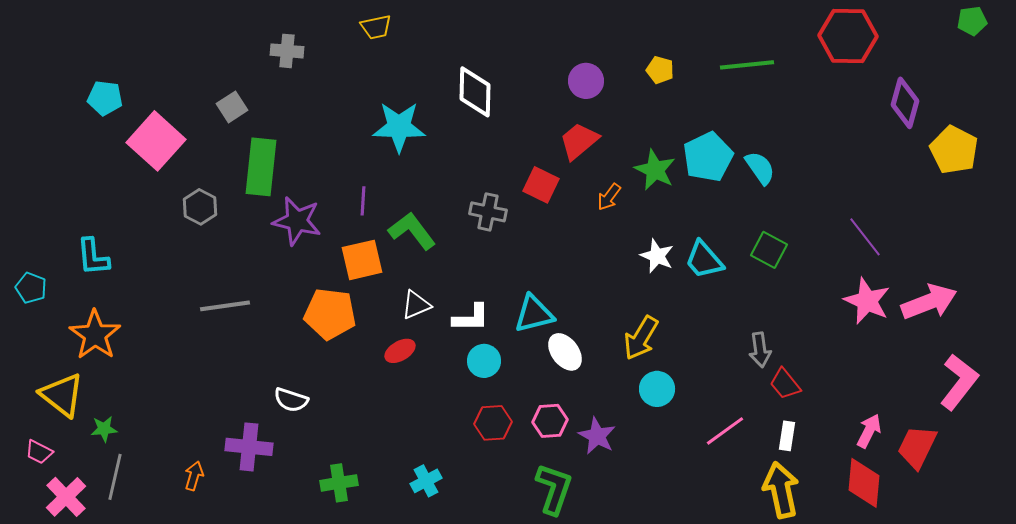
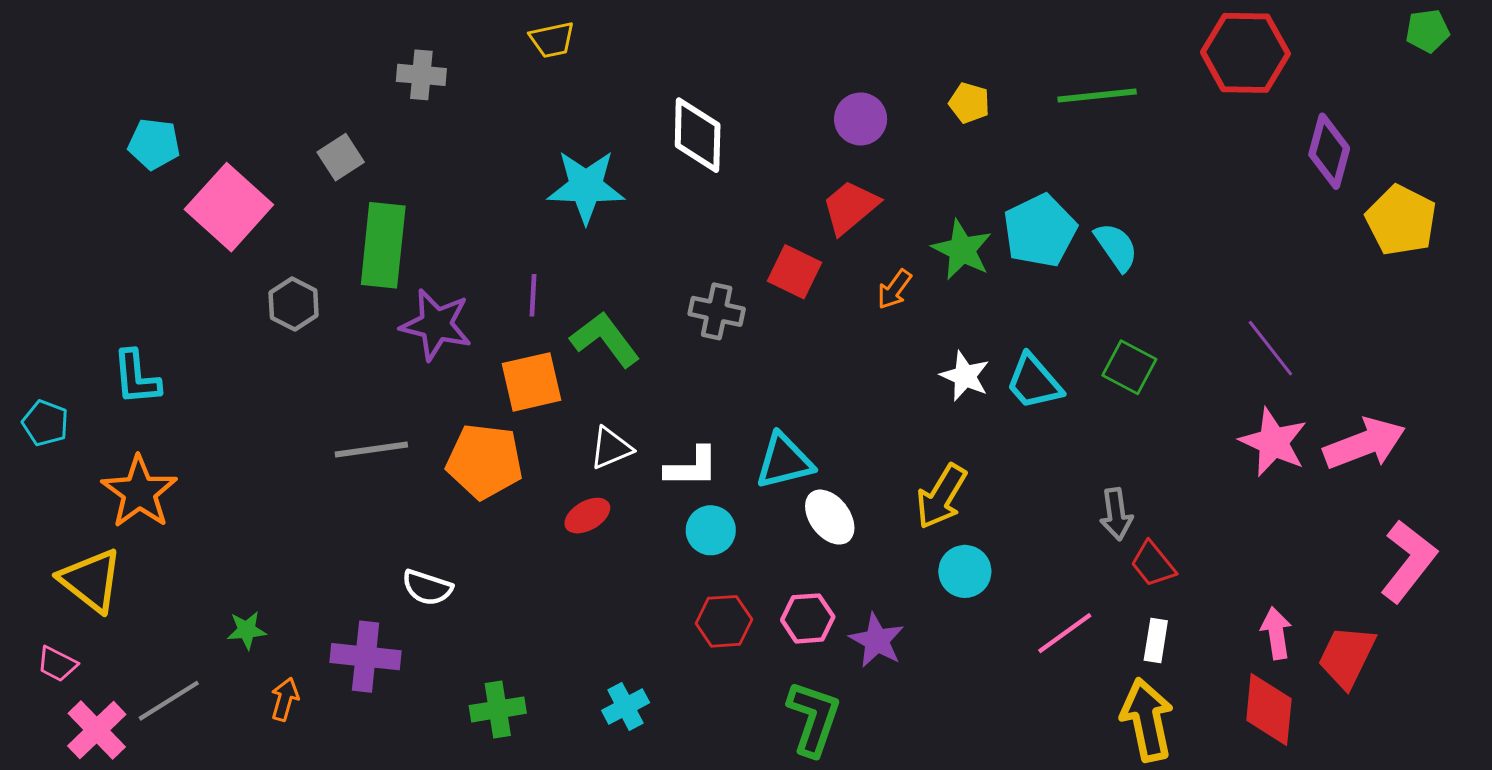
gray line: (225, 306) -> (371, 449), moved
green star: (104, 429) -> (247, 630), moved
pink arrow: (869, 431) -> (1276, 633), turned -36
gray line: (115, 477) -> (169, 701), turned 45

